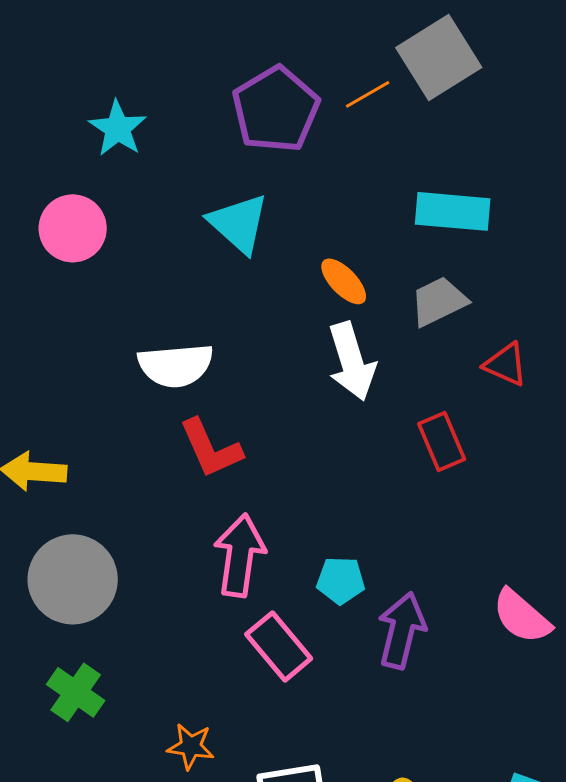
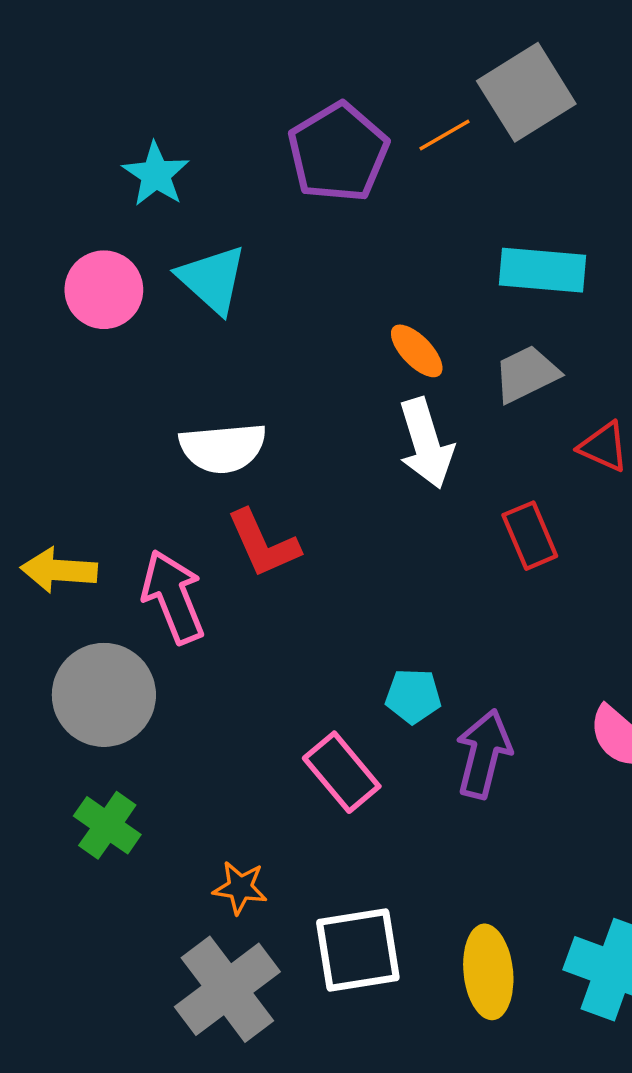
cyan triangle: (239, 223) -> (212, 279), moved
pink arrow: (240, 555) -> (173, 597), moved, turned -30

